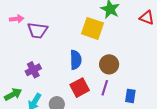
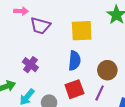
yellow square: (92, 28) -> (82, 31), moved, turned -30
purple cross: (33, 70) -> (30, 65), turned -35

